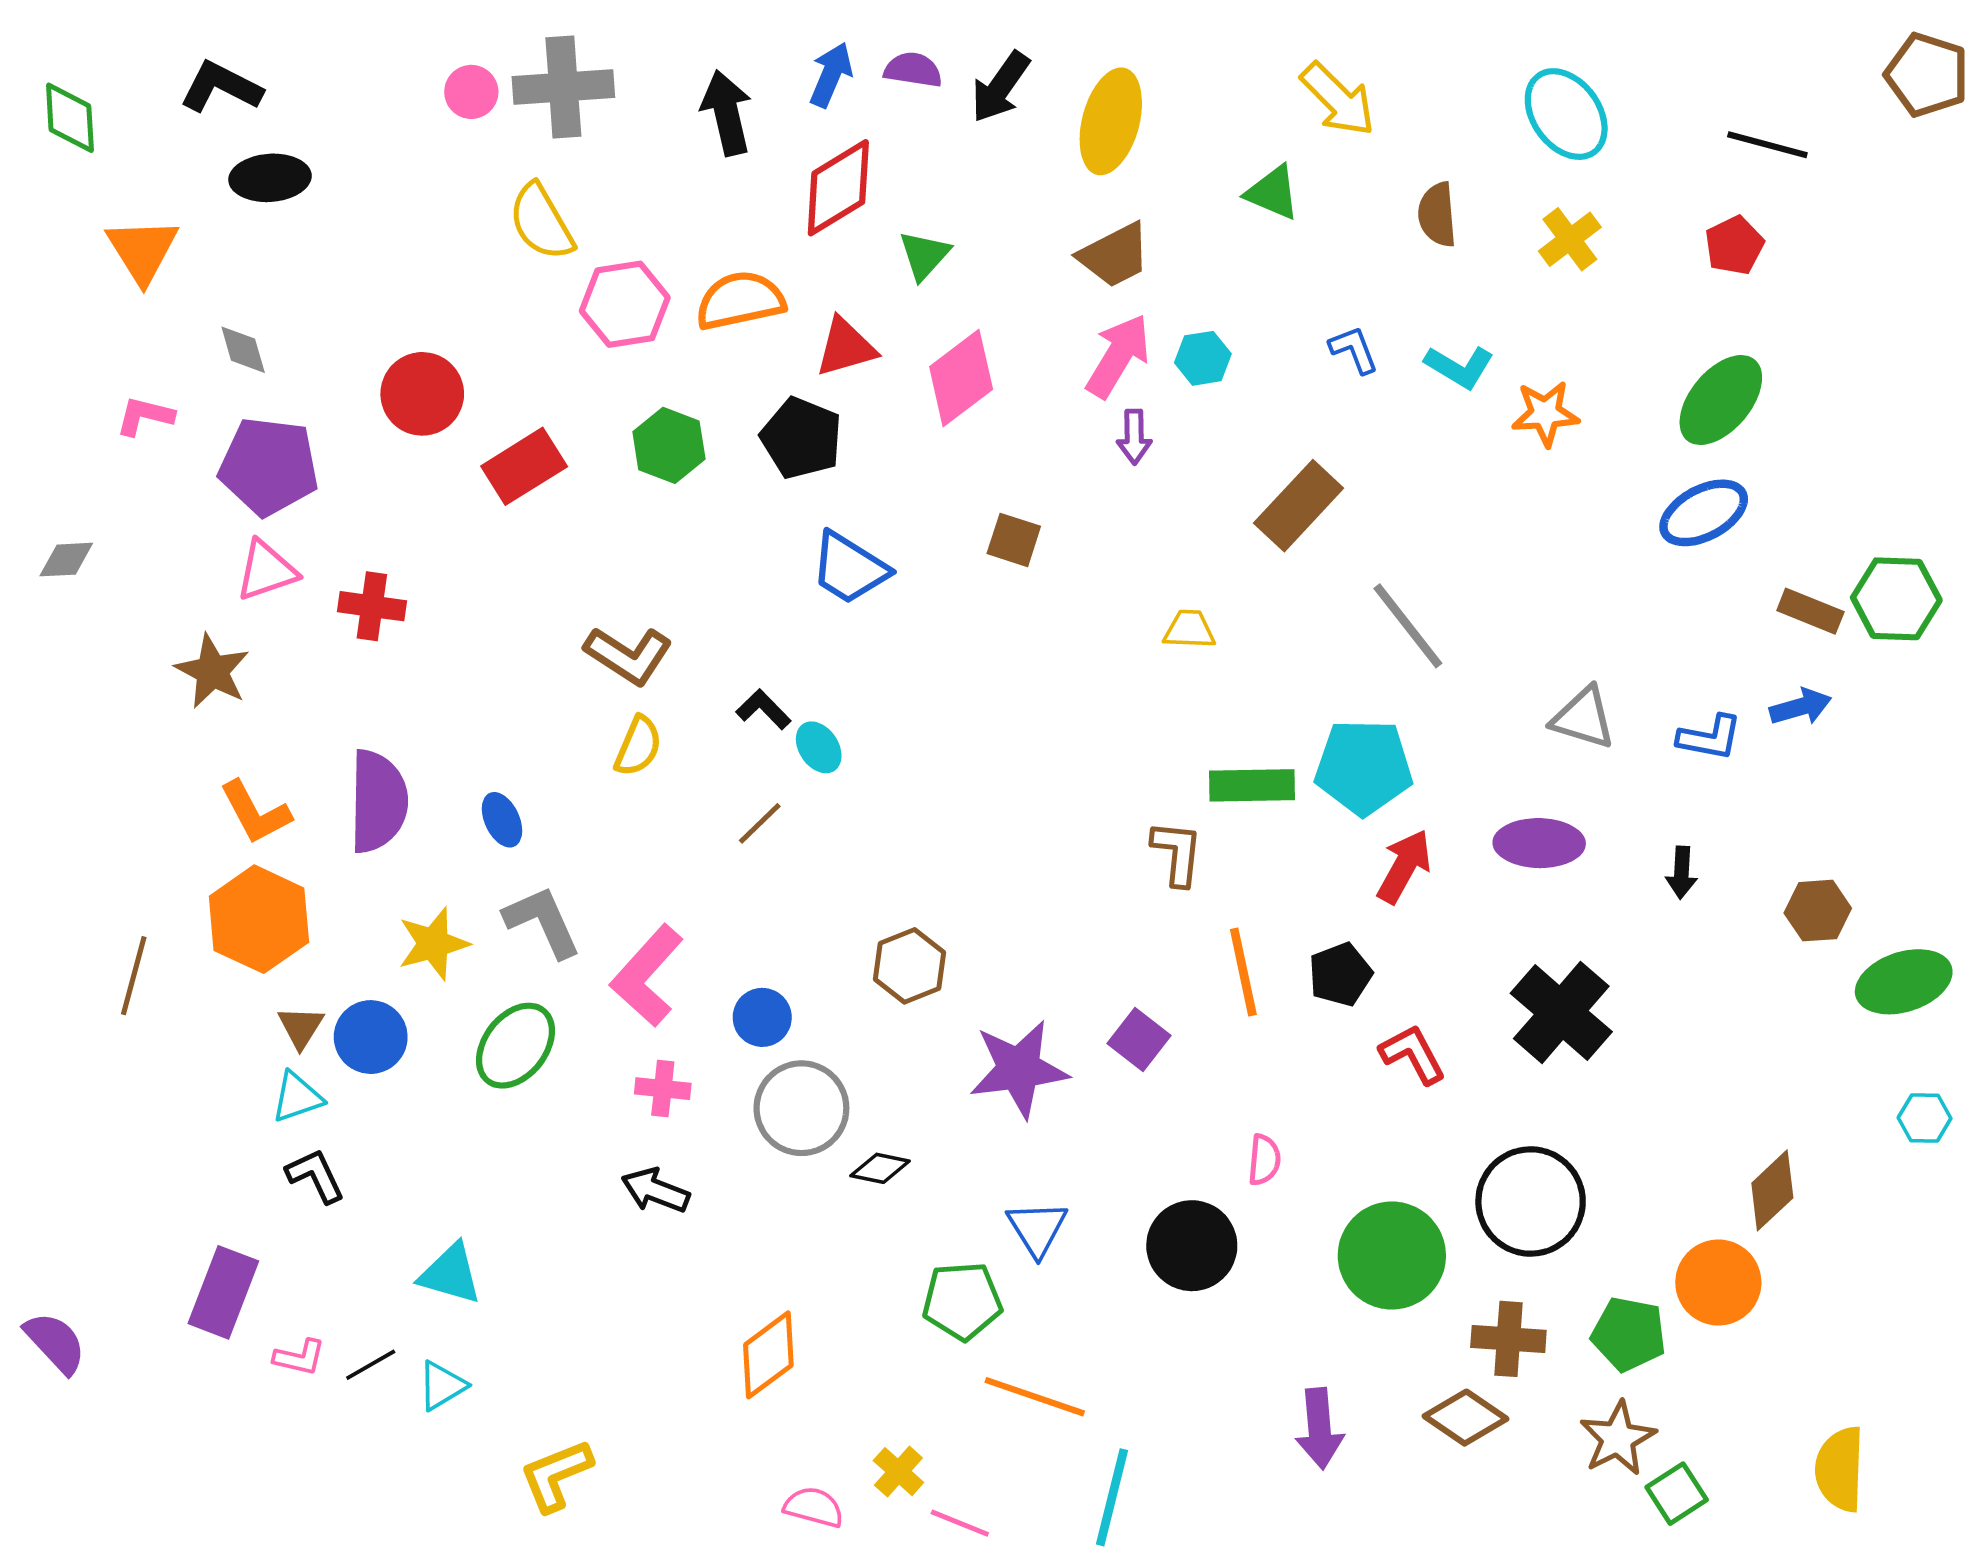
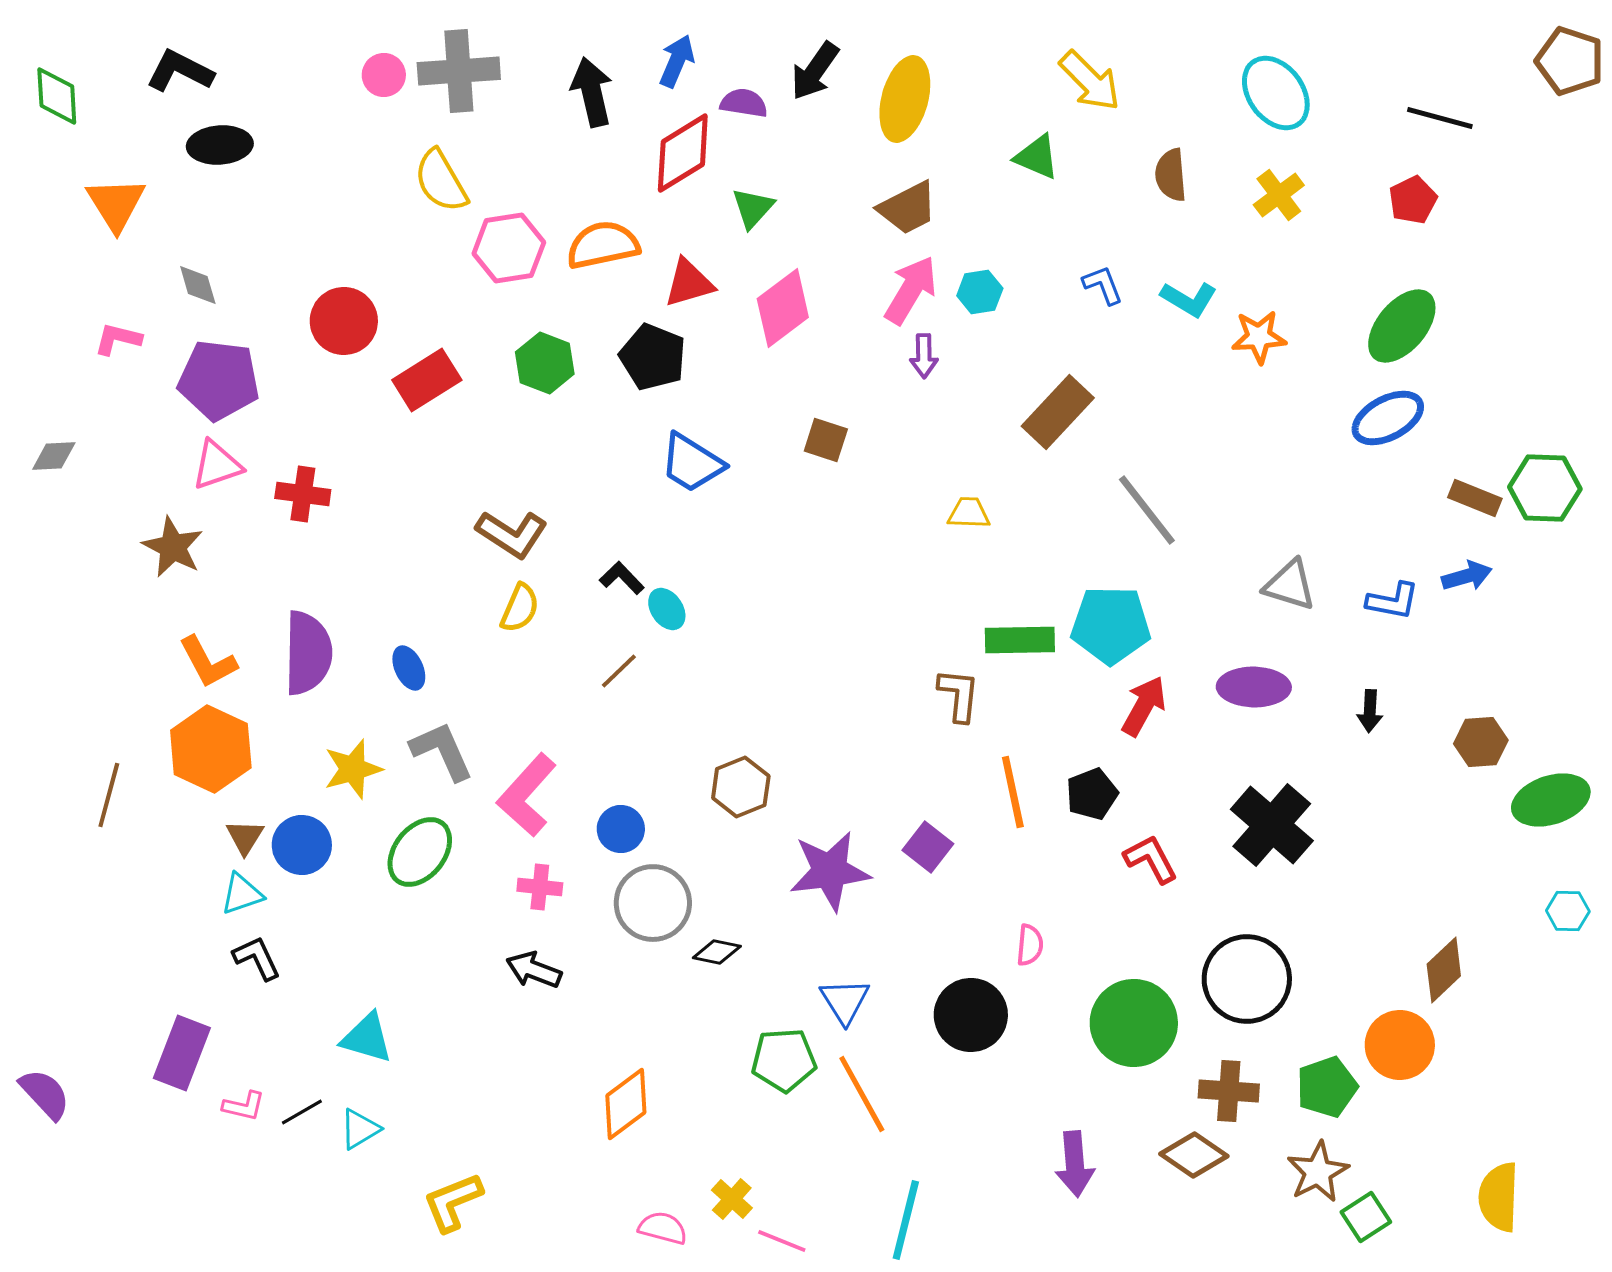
purple semicircle: (913, 70) -> (744, 103), moved
green pentagon: (1629, 1334) -> (1327, 1087), turned -30
orange line: (1035, 1397) -> (862, 1094), moved, turned 42

